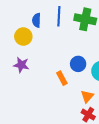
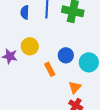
yellow circle: (23, 37) -> (30, 46), moved

